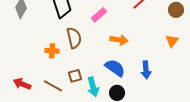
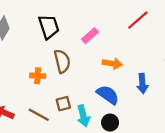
blue arrow: (146, 70) -> (142, 84), moved

